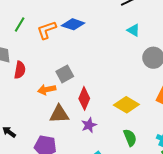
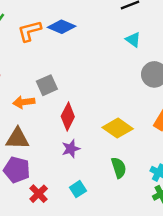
brown triangle: (59, 114) -> (17, 138), moved

